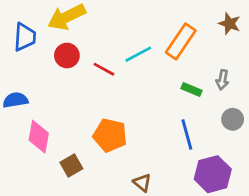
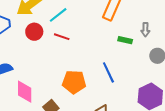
cyan line: (138, 54) -> (58, 15), moved
blue line: (187, 135) -> (108, 72), moved

